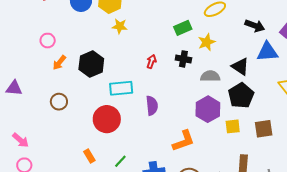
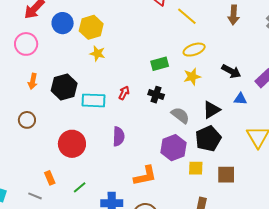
pink circle: (48, 41) -> (26, 44), moved, size x1.5
yellow star: (207, 42) -> (192, 77), moved
blue triangle: (267, 52) -> (240, 99), size x0.6
orange arrow: (59, 63) -> (33, 81), turned -35
black triangle: (240, 67) -> (211, 110), turned 48
gray semicircle: (210, 76) -> (180, 115), turned 30
cyan rectangle: (121, 88) -> (94, 100), moved

